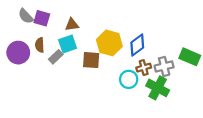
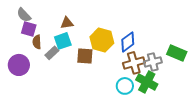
purple square: (42, 18) -> (29, 29), moved
purple circle: (18, 53) -> (19, 65), moved
brown cross: (144, 68) -> (134, 63), size x1.5
cyan circle: (129, 79) -> (125, 86), moved

